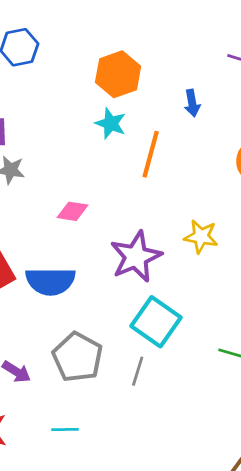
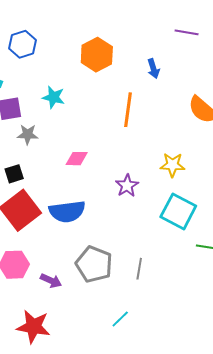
cyan star: (111, 123) -> (53, 97), moved
purple star: (136, 257) -> (127, 186), size x0.6
cyan square: (156, 322) -> (178, 211), moved
cyan line: (65, 429) -> (120, 319), moved, turned -36

